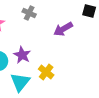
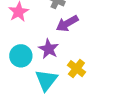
purple arrow: (63, 29) -> (67, 23), moved

